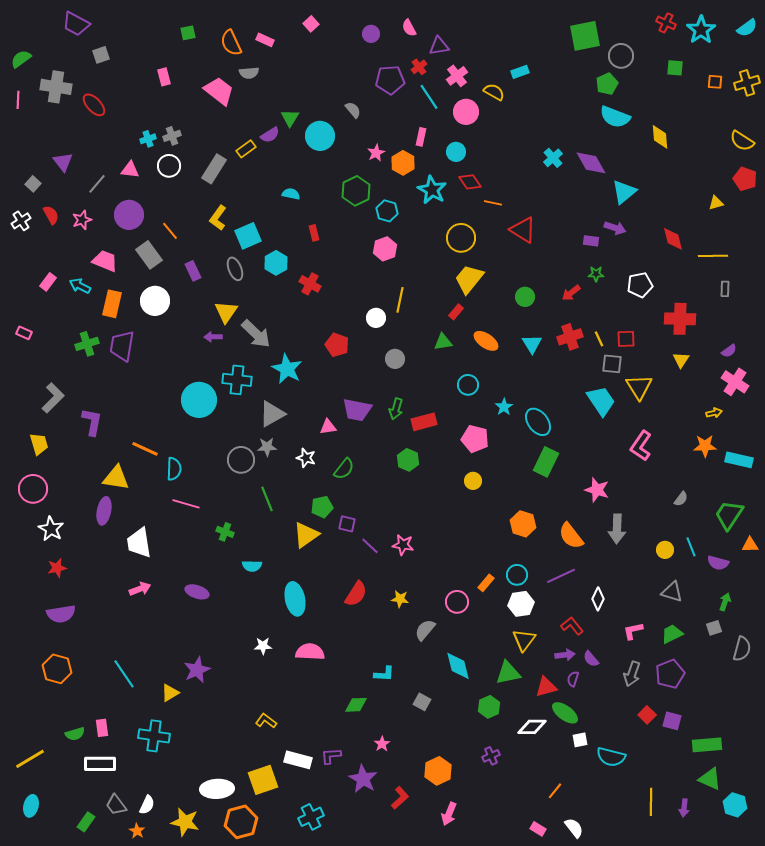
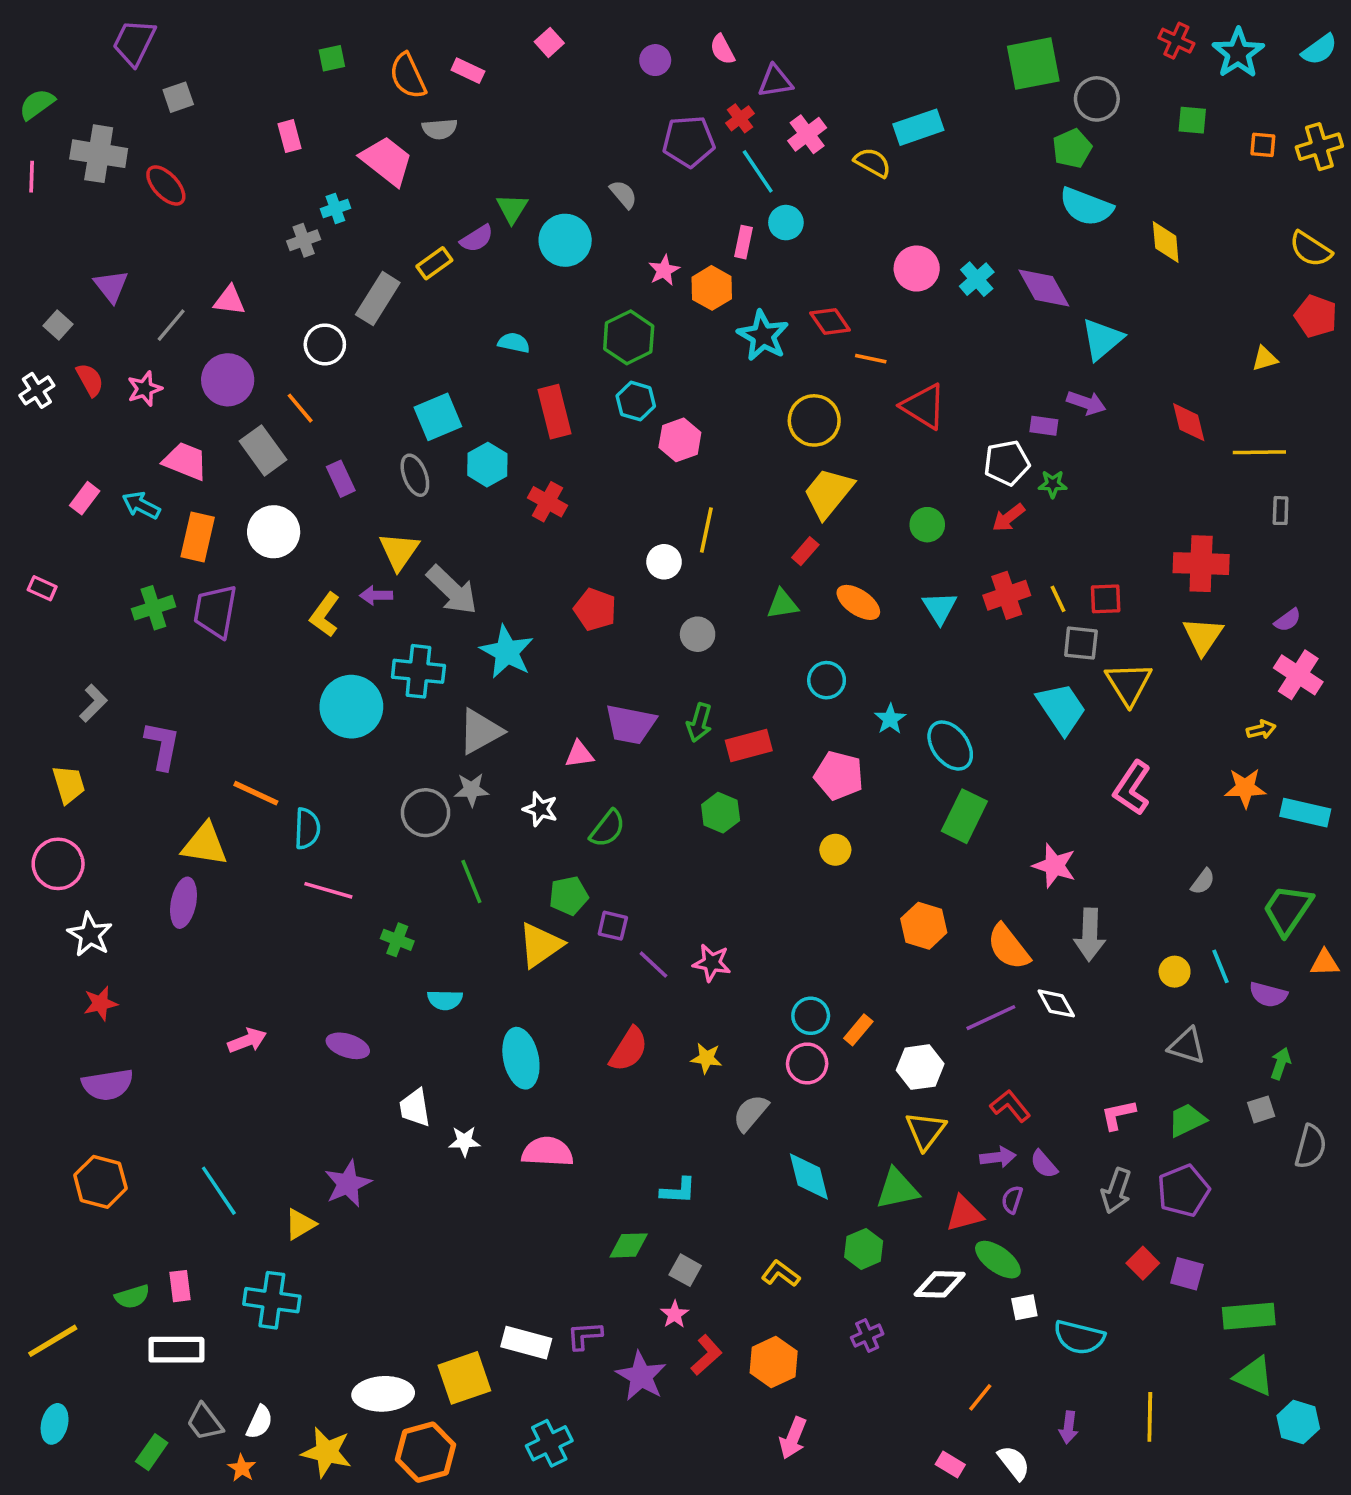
purple trapezoid: (76, 24) -> (134, 42), turned 88
cyan rectangle: (520, 72) -> (918, 127), size x1.5
pink circle: (466, 112) -> (917, 269), moved
cyan cross: (148, 139) -> (335, 208), moved
cyan circle: (456, 152) -> (786, 223), moved
white circle: (169, 166) -> (325, 344), moved
cyan hexagon: (387, 211) -> (636, 401), moved
yellow L-shape: (218, 218) -> (325, 615), moved
red rectangle: (314, 233) -> (554, 412), size x1.8
white pentagon: (640, 285) -> (1007, 463), moved
yellow triangle: (681, 360) -> (1203, 636), size x1.4
gray L-shape: (53, 398) -> (93, 703), size x0.7
white trapezoid: (139, 543) -> (415, 1108), moved, size x0.7
cyan circle: (517, 575) -> (811, 1016), moved
white diamond: (598, 599) -> (1056, 1003), moved, turned -55
gray square: (422, 702) -> (685, 1270), moved
yellow L-shape: (266, 721) -> (781, 1274), moved
red L-shape: (400, 798) -> (706, 1355), moved
purple arrow: (684, 808) -> (1069, 1427), moved

